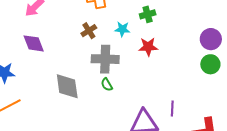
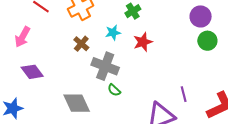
gray cross: (105, 59) -> (105, 66), turned 36

